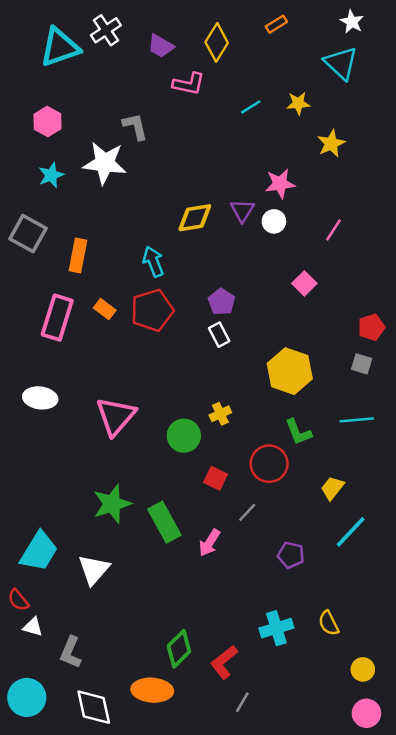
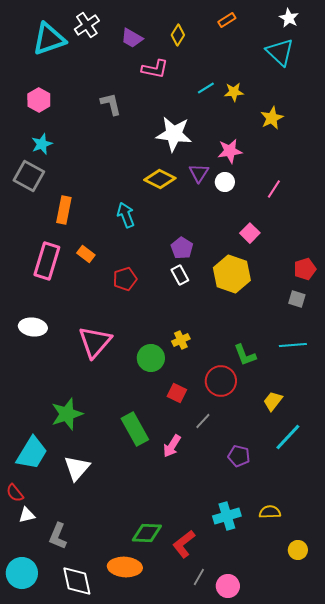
yellow diamond: (217, 42) -> (178, 35), size x0.7
yellow star: (298, 103) -> (234, 92), moved
white star: (105, 163) -> (174, 134), moved
yellow diamond: (195, 218) -> (160, 179), turned 36
gray square: (28, 234) -> (29, 176), moved
red pentagon: (152, 310) -> (125, 279), moved, size x0.7
yellow hexagon: (290, 371) -> (232, 274), moved
green star: (112, 504) -> (67, 414), moved
yellow semicircle: (329, 623) -> (270, 512), turned 115
white triangle: (33, 627) -> (27, 515), turned -30
green diamond: (179, 649) -> (147, 533), turned 48
pink circle: (366, 713) -> (228, 586), moved

